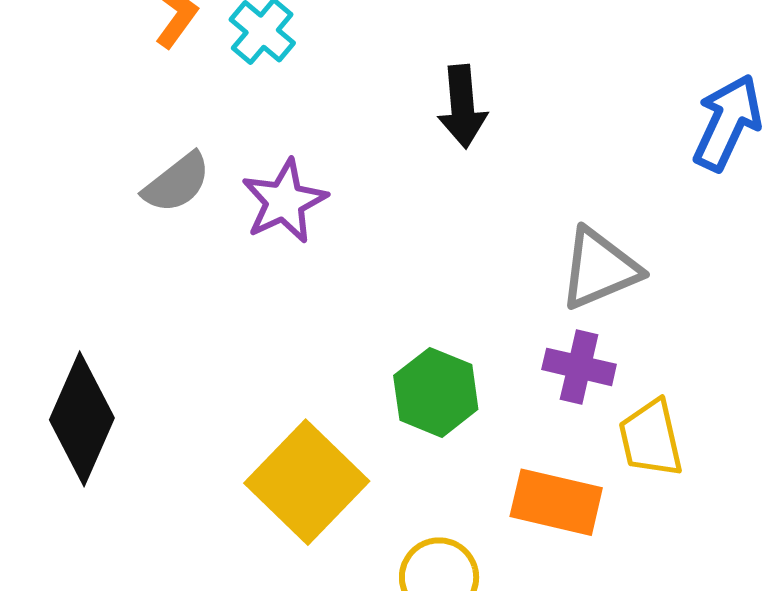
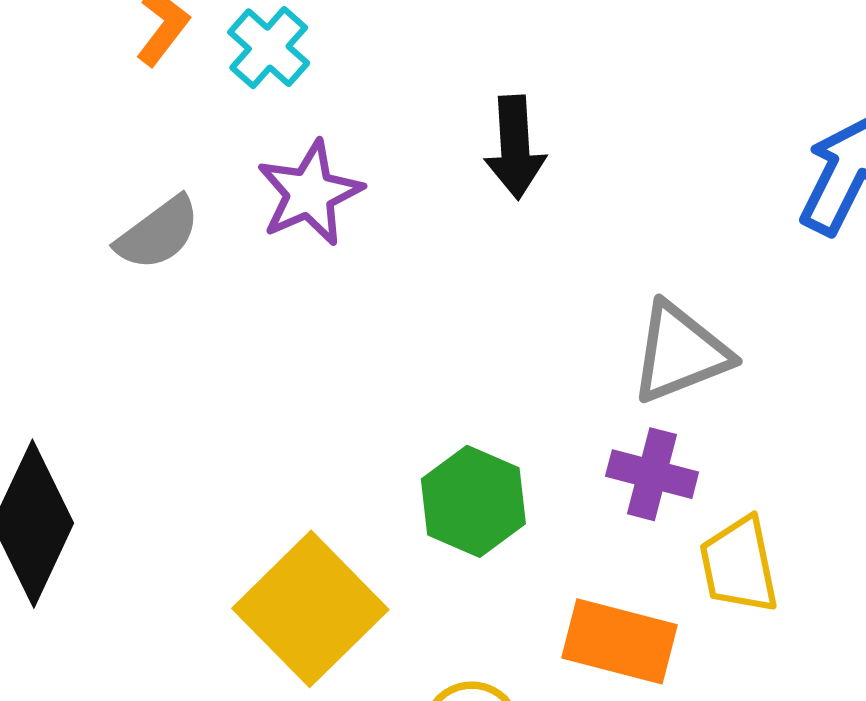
purple star: (284, 201) -> (310, 193), moved

